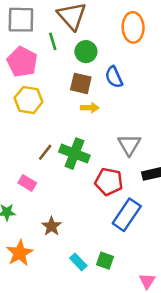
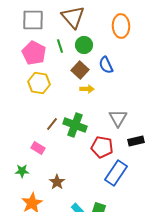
green line: (53, 41) -> (60, 46), moved
brown square: (81, 83) -> (80, 70), turned 30

